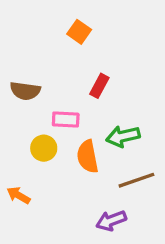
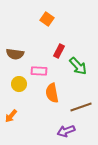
green arrow: (123, 136) -> (78, 66), moved, turned -120
yellow circle: (44, 148) -> (19, 84), moved
orange arrow: (18, 195) -> (11, 116), turned -80

